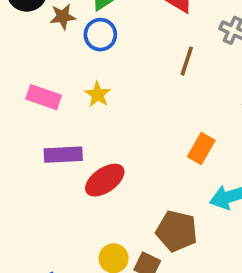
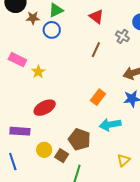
yellow star: (98, 94) -> (38, 72), moved
purple rectangle: (63, 155) -> (20, 131), moved

